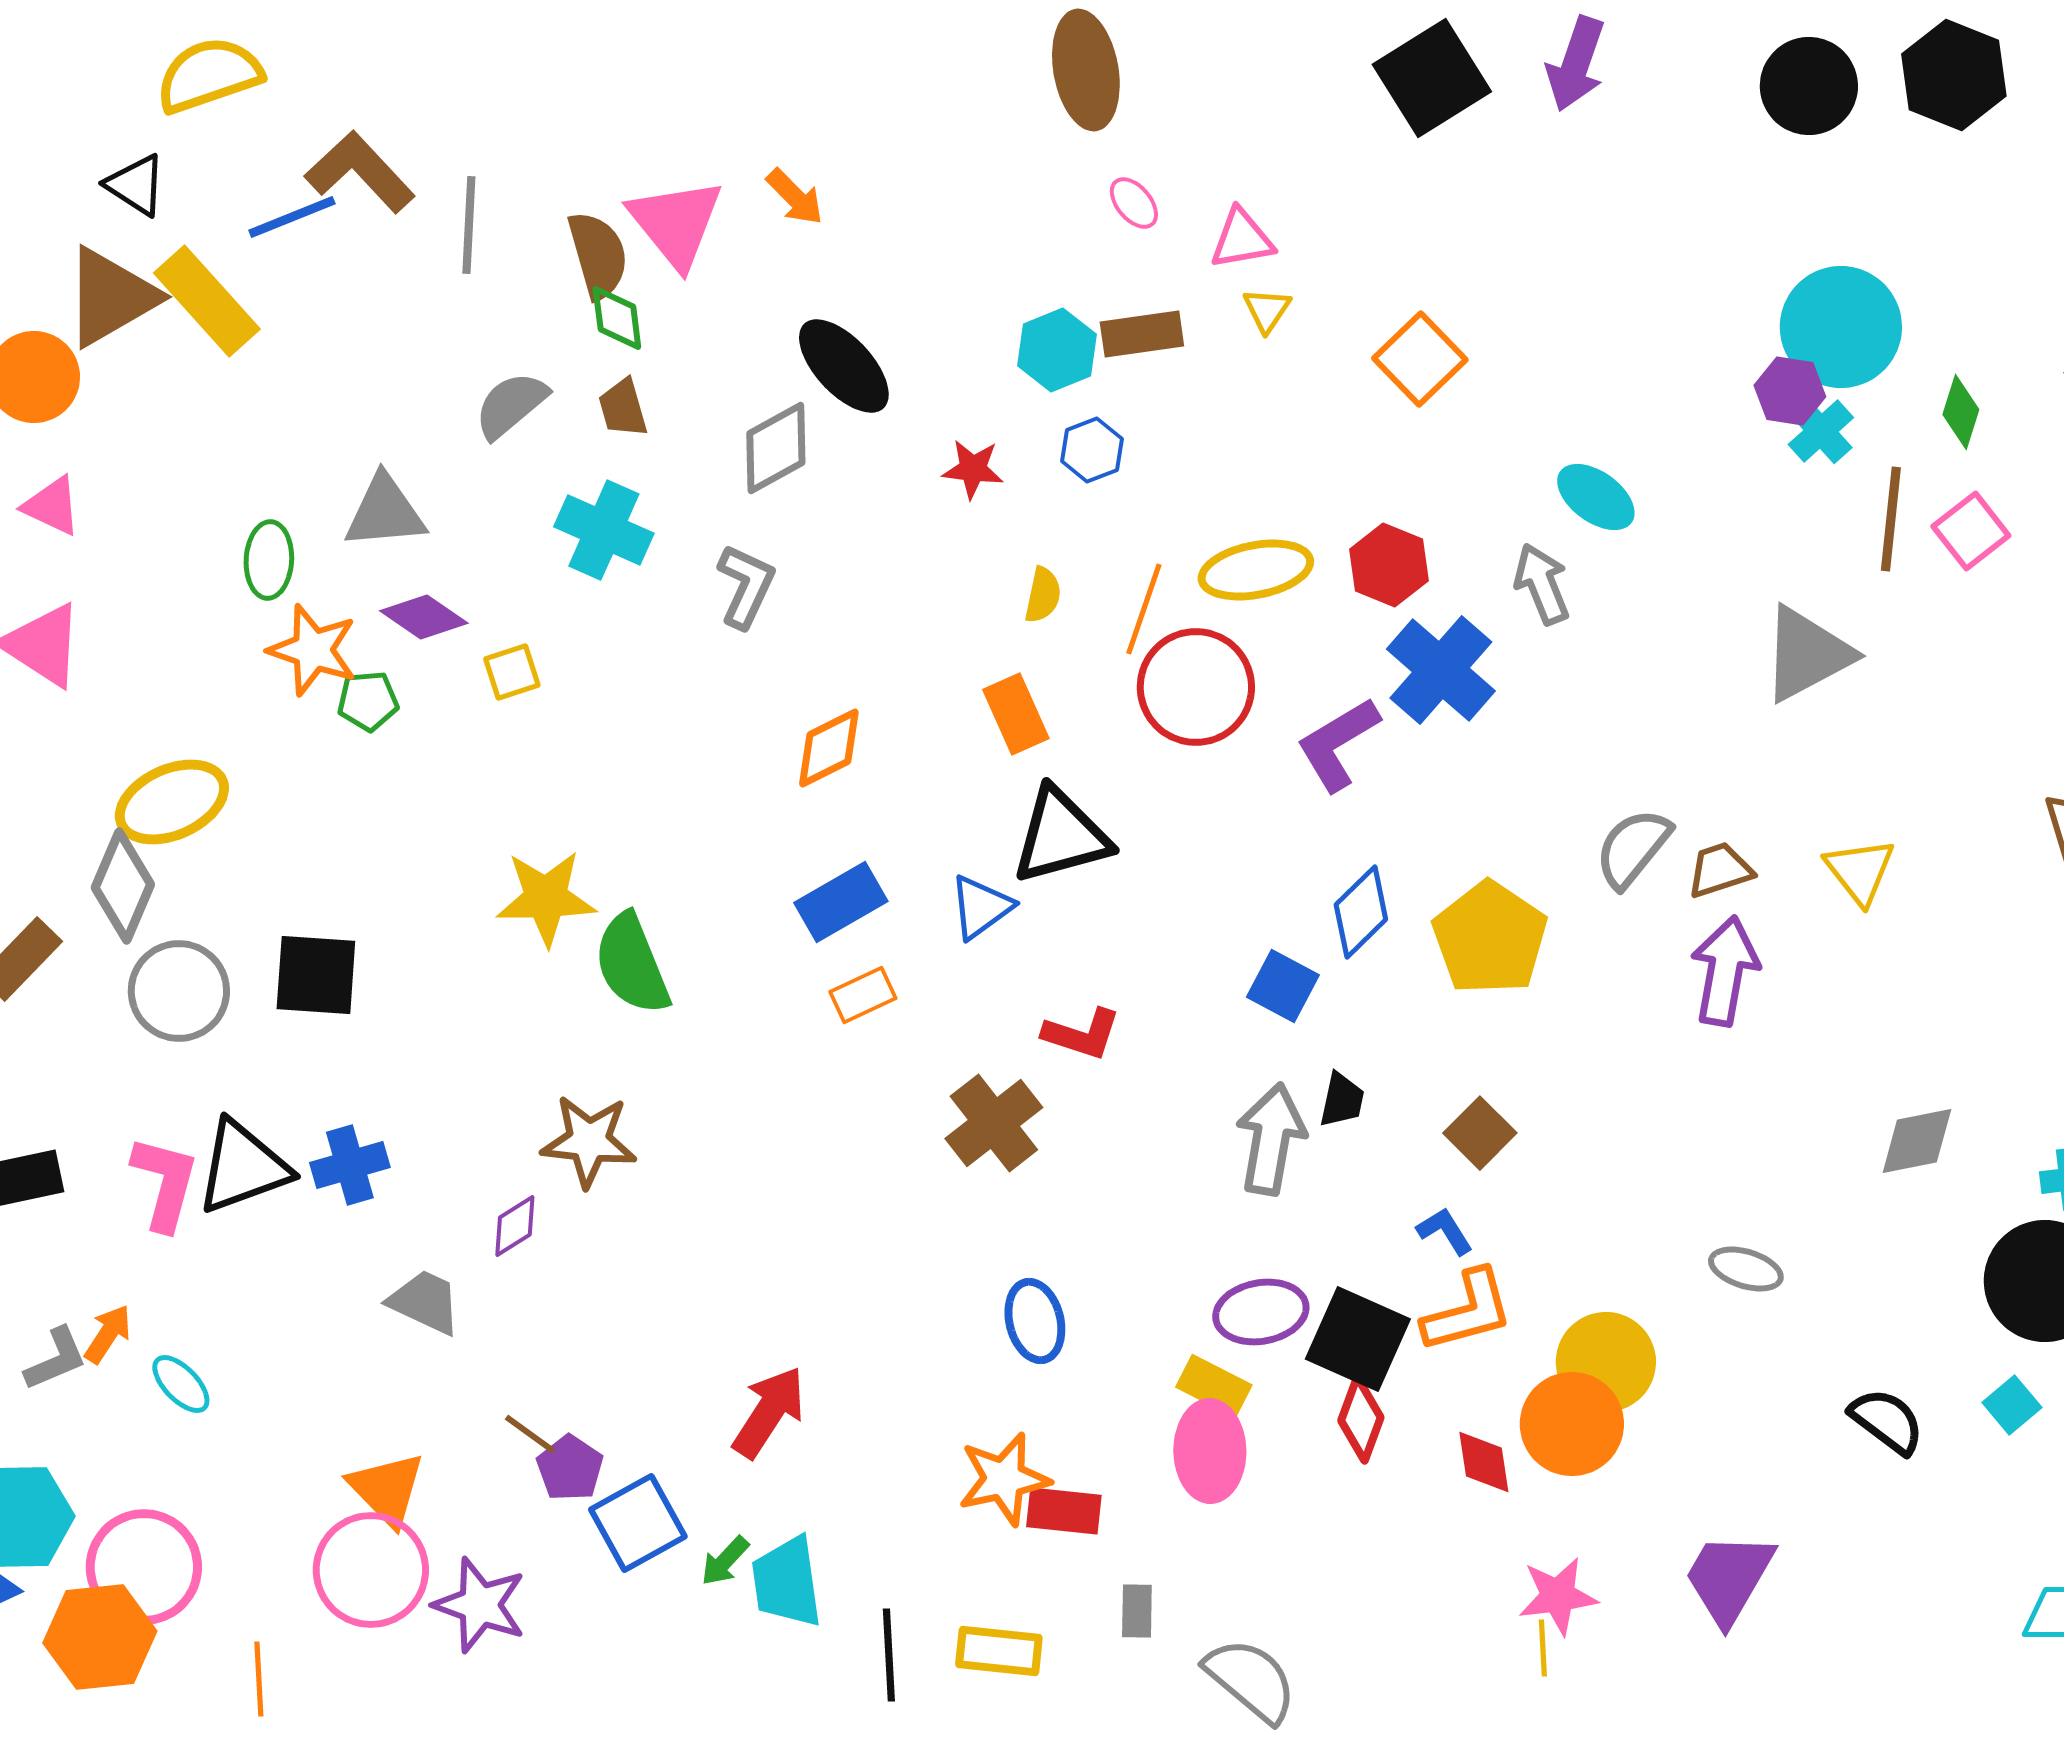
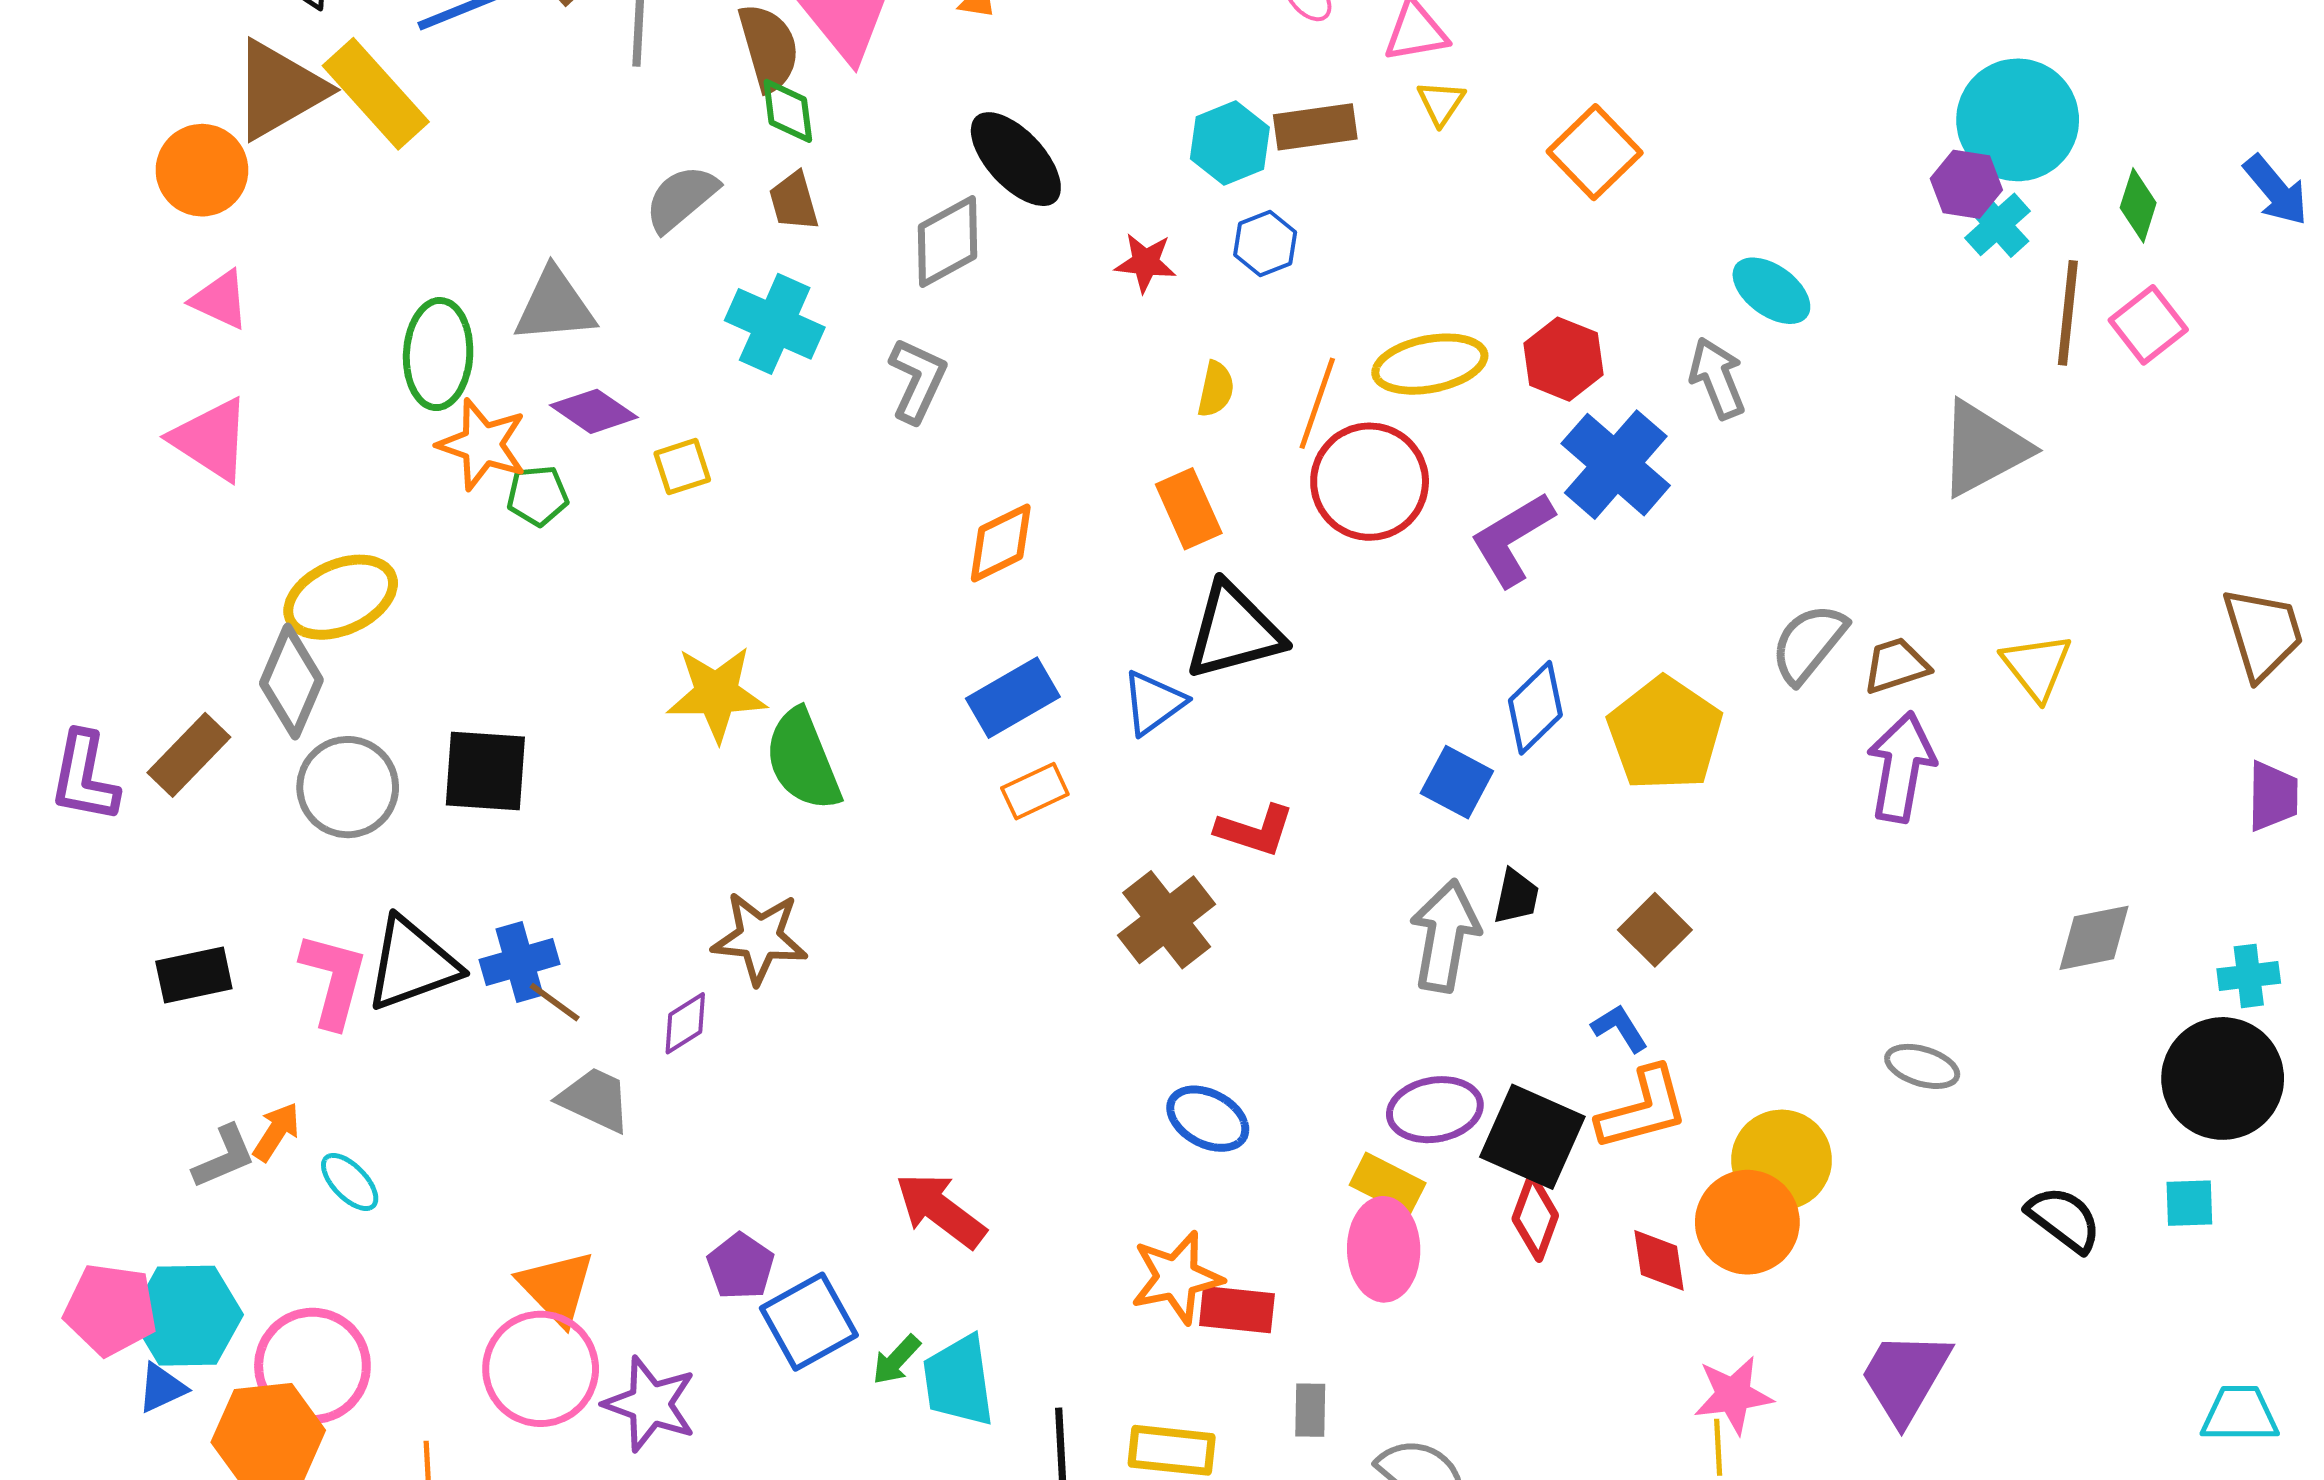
green ellipse: (269, 560) -> (438, 354), size x1.4
blue ellipse: (1035, 1321) -> (1208, 1119), turned -48
cyan square: (2012, 1405) -> (2189, 1203), turned 38
red arrow: (769, 1412) -> (940, 1210), turned -86
brown line: (530, 1434) -> (555, 1002), moved

